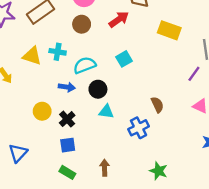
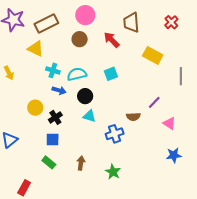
red arrow: (119, 19) -> (112, 40), turned -108
cyan cross: (58, 52) -> (53, 70), moved
yellow triangle: (32, 56) -> (36, 49), moved
purple line: (194, 74) -> (154, 102), moved
brown semicircle: (157, 105) -> (133, 117), turned 104
green star: (158, 171) -> (113, 172), moved

